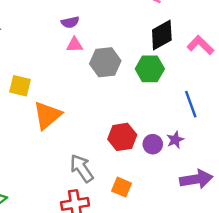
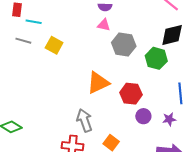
orange triangle: (47, 115) -> (98, 83), moved
red hexagon: (122, 137) -> (131, 94), moved
purple star: (175, 140) -> (169, 119), moved

